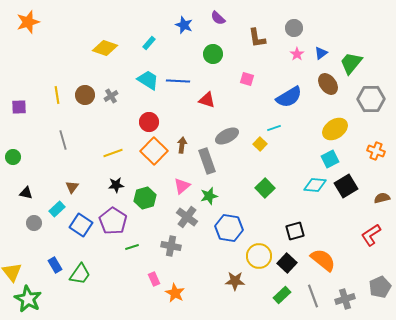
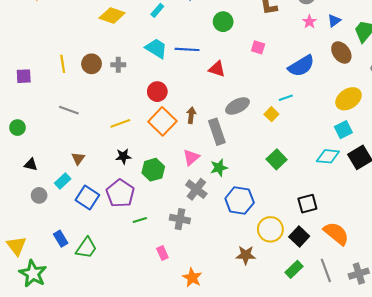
gray cross: (111, 96) -> (118, 65), turned 32
gray line: (63, 140) -> (69, 110), turned -54
orange star: (175, 293) -> (192, 278), moved

